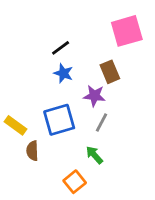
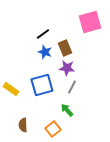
brown rectangle: (110, 72) -> (65, 48), moved
brown semicircle: (32, 151) -> (23, 125), moved

